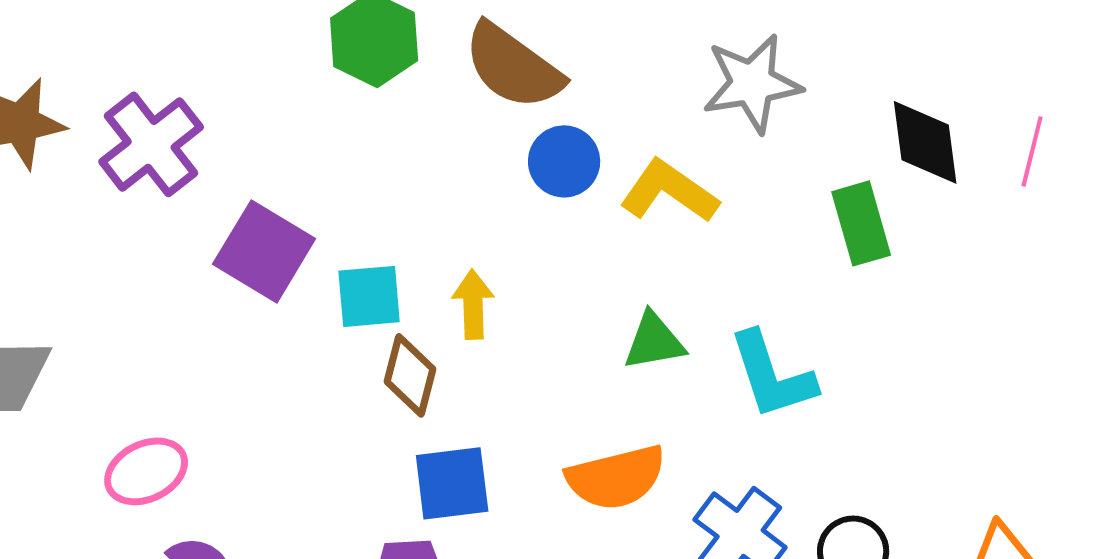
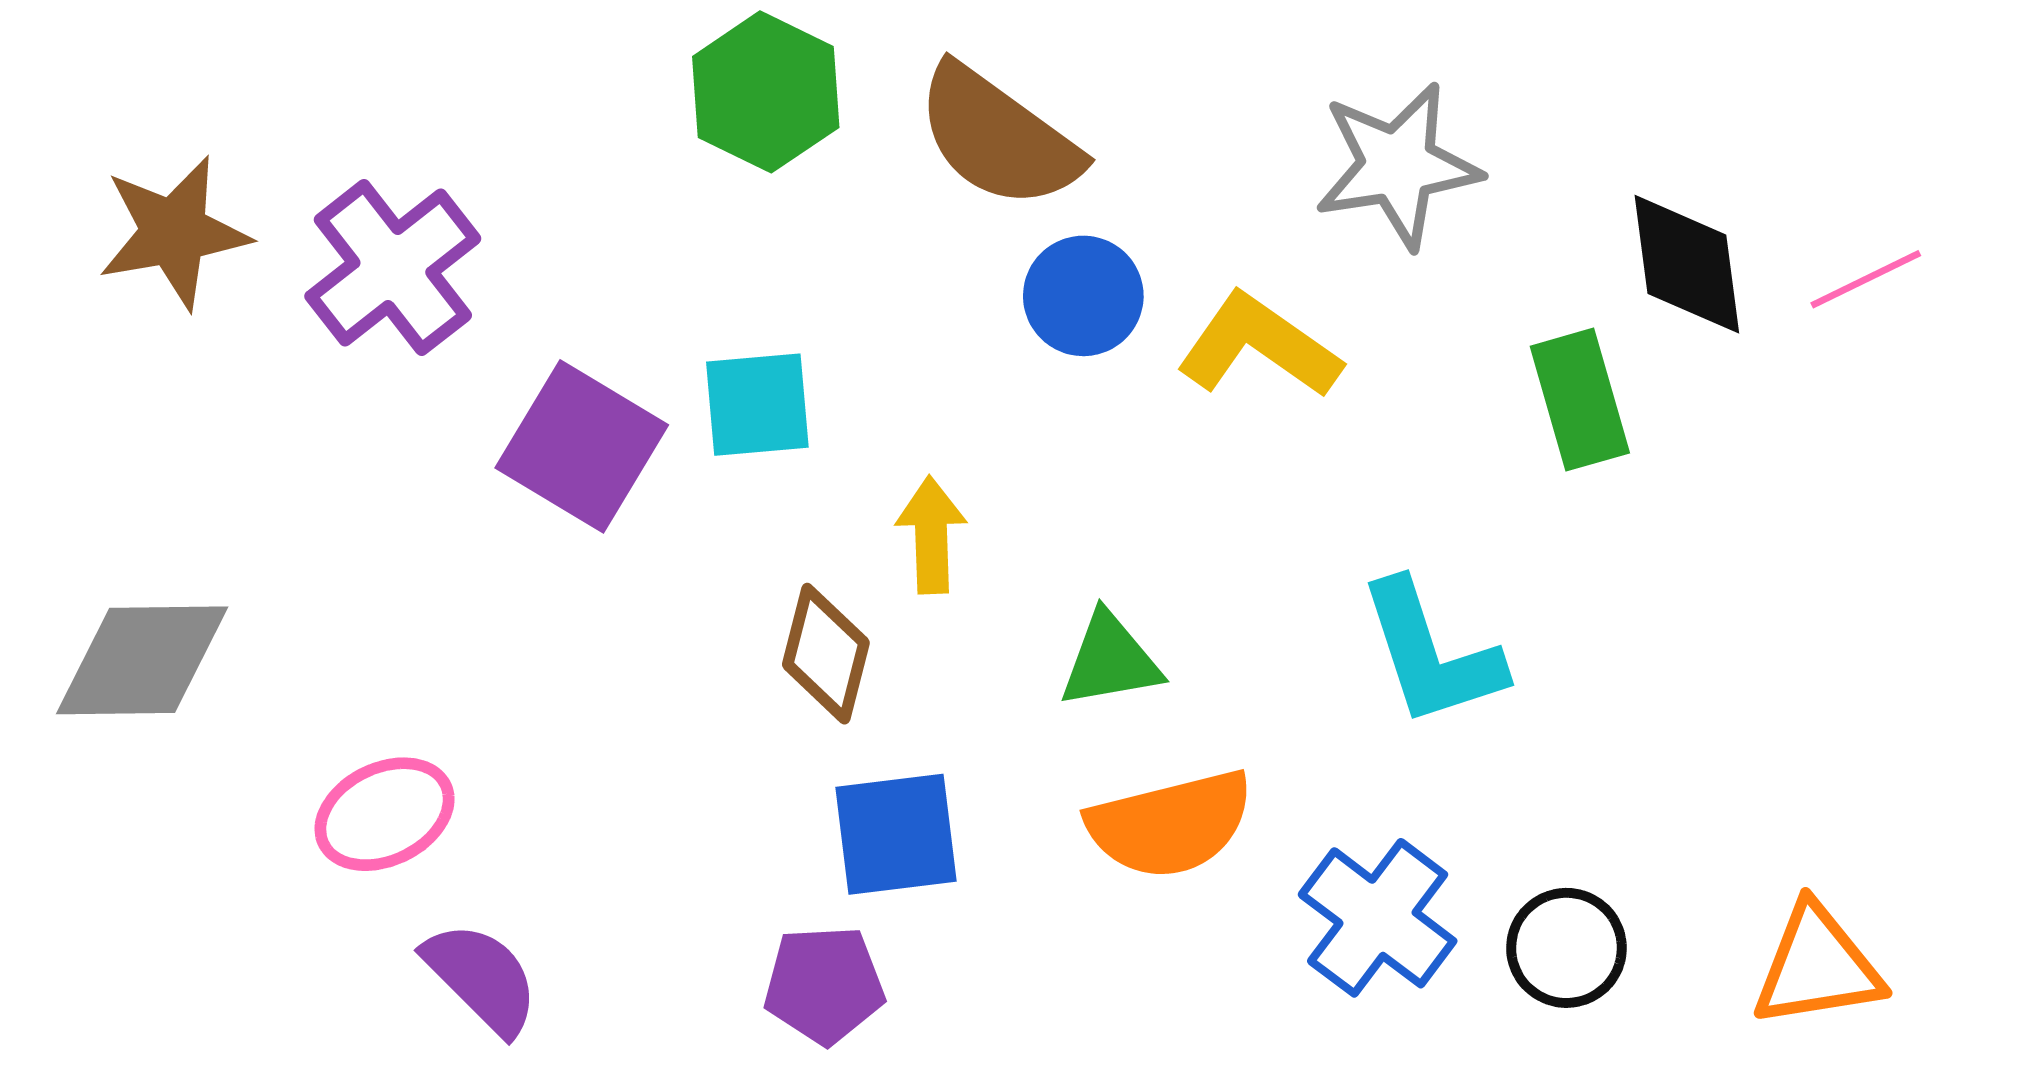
pink line: (1032, 151) -> (1866, 279), turned 50
cyan square: (369, 296) -> (757, 405), moved
green triangle: (654, 341) -> (1110, 660), moved

